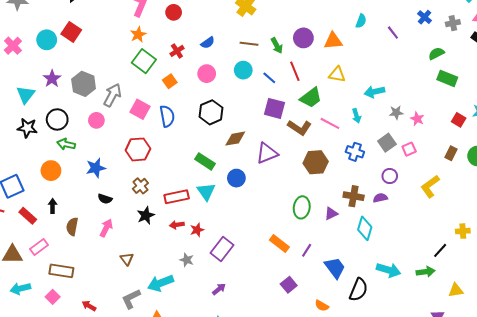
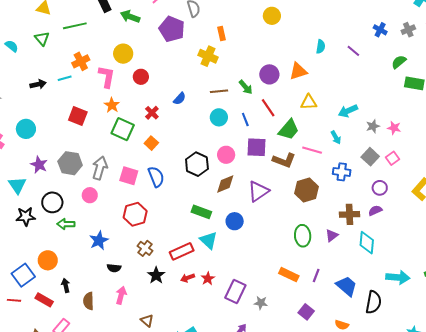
red square: (71, 32) -> (78, 116), moved
pink circle: (207, 74) -> (226, 155), moved
blue line: (269, 78) -> (245, 119), turned 40
orange circle: (51, 171) -> (48, 260), moved
gray star: (187, 260) -> (261, 303), moved

